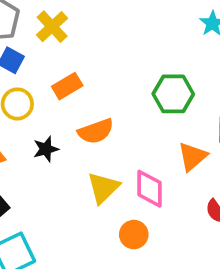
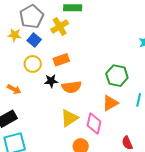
black star: (46, 149) -> (51, 81), moved
orange triangle: (192, 157) -> (110, 103), moved

